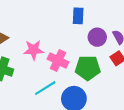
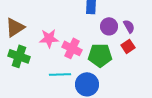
cyan line: (45, 88) -> (60, 74), turned 30

